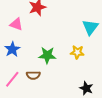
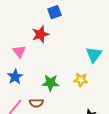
pink triangle: (16, 24) -> (19, 51), turned 32

